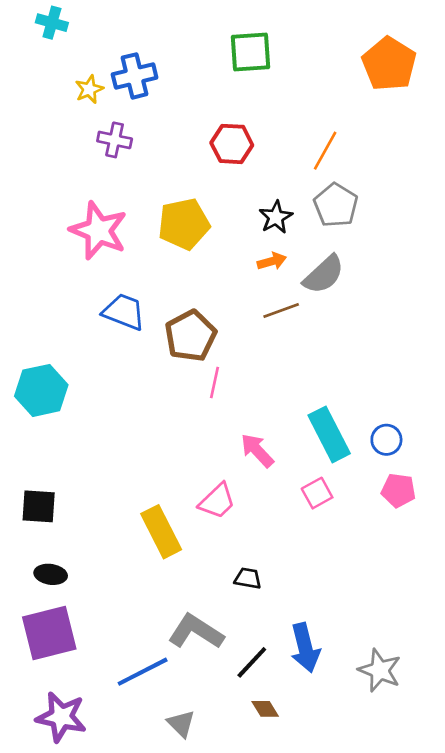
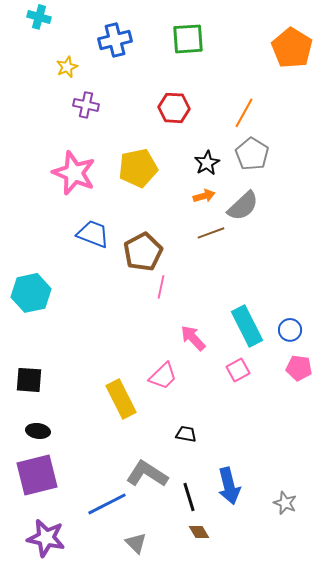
blue cross: (135, 76) -> (115, 40), moved
black line: (252, 662) -> (189, 497), turned -60
gray star: (380, 670) -> (285, 503), size x0.7

